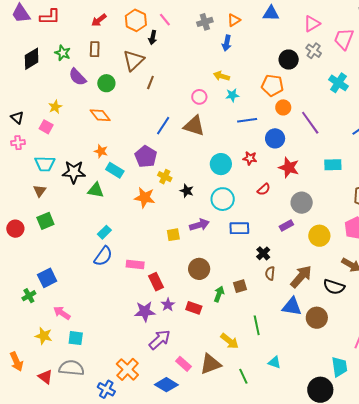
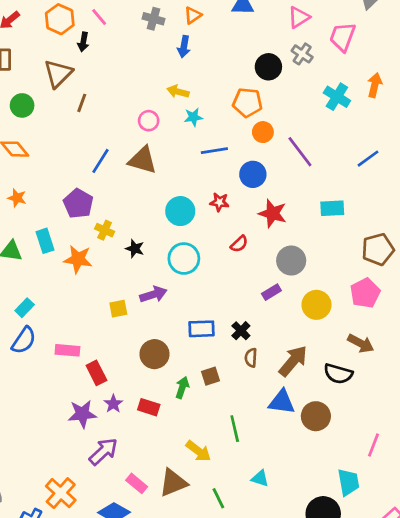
gray cross: (205, 22) -> (153, 19), turned 35
cyan rectangle: (115, 170) -> (45, 241), moved, turned 42
blue rectangle: (239, 228) -> (202, 329), moved

